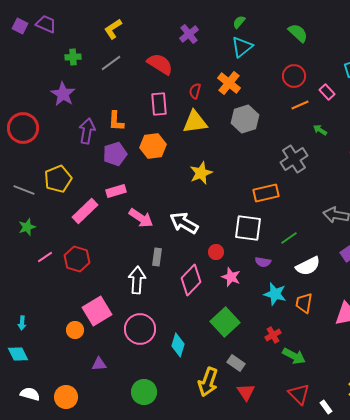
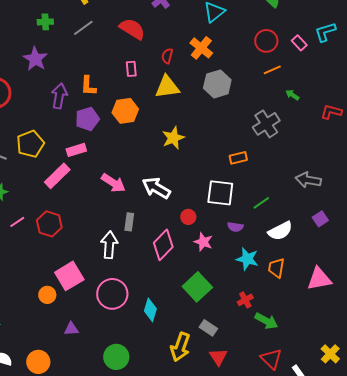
pink rectangle: (327, 92) -> (299, 43), moved
pink rectangle: (159, 104) -> (131, 69), size x0.7
pink rectangle: (116, 191) -> (76, 150), moved
orange rectangle: (266, 193) -> (238, 158), size x0.7

